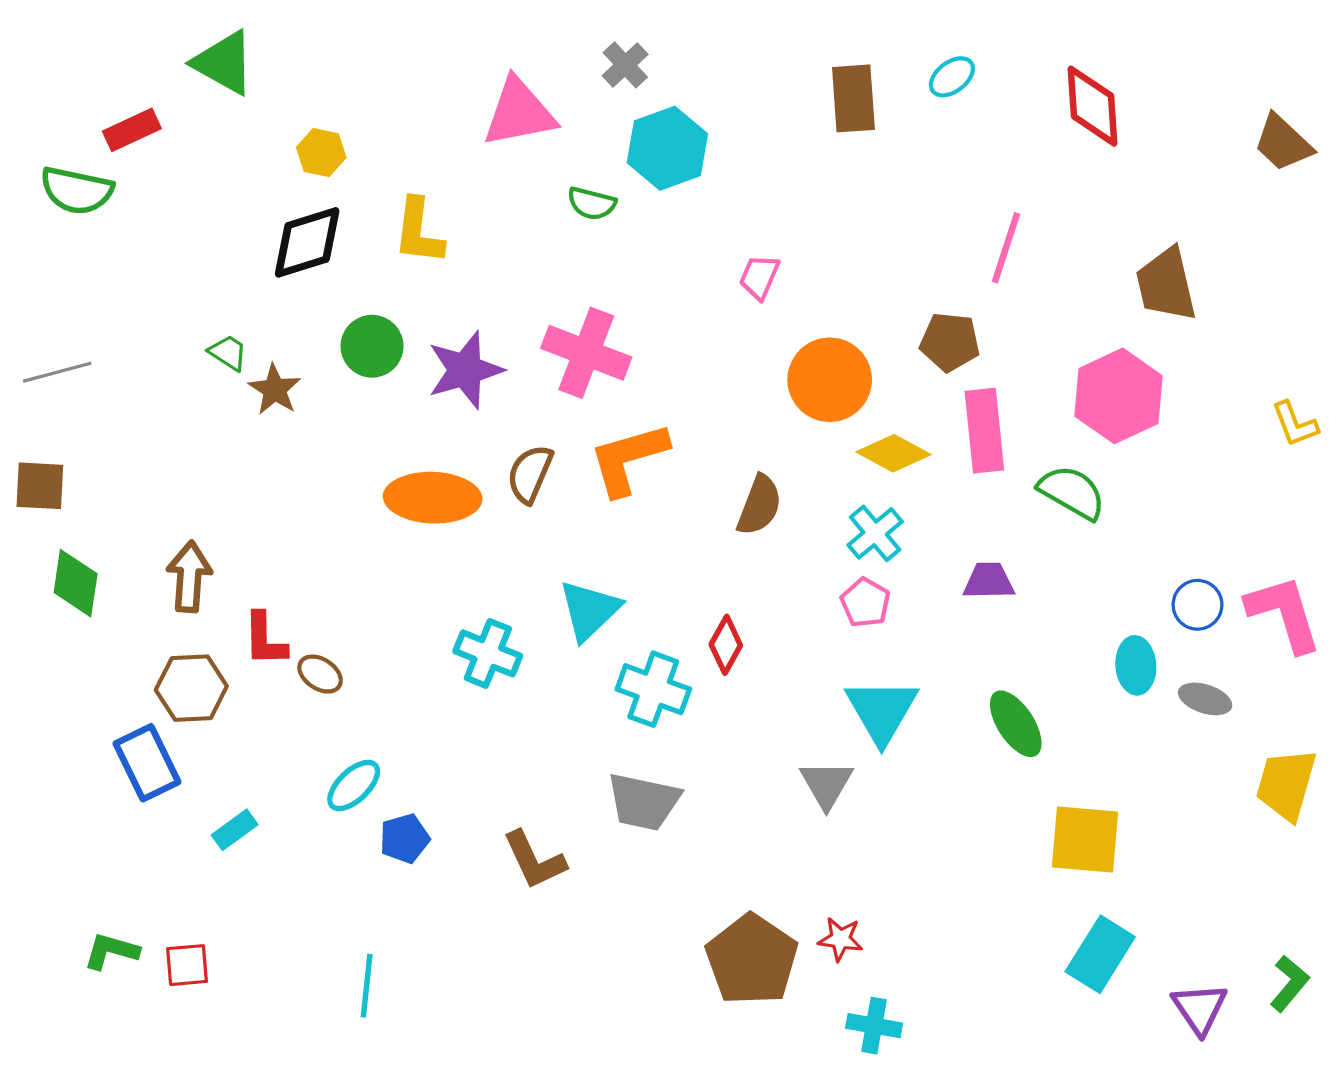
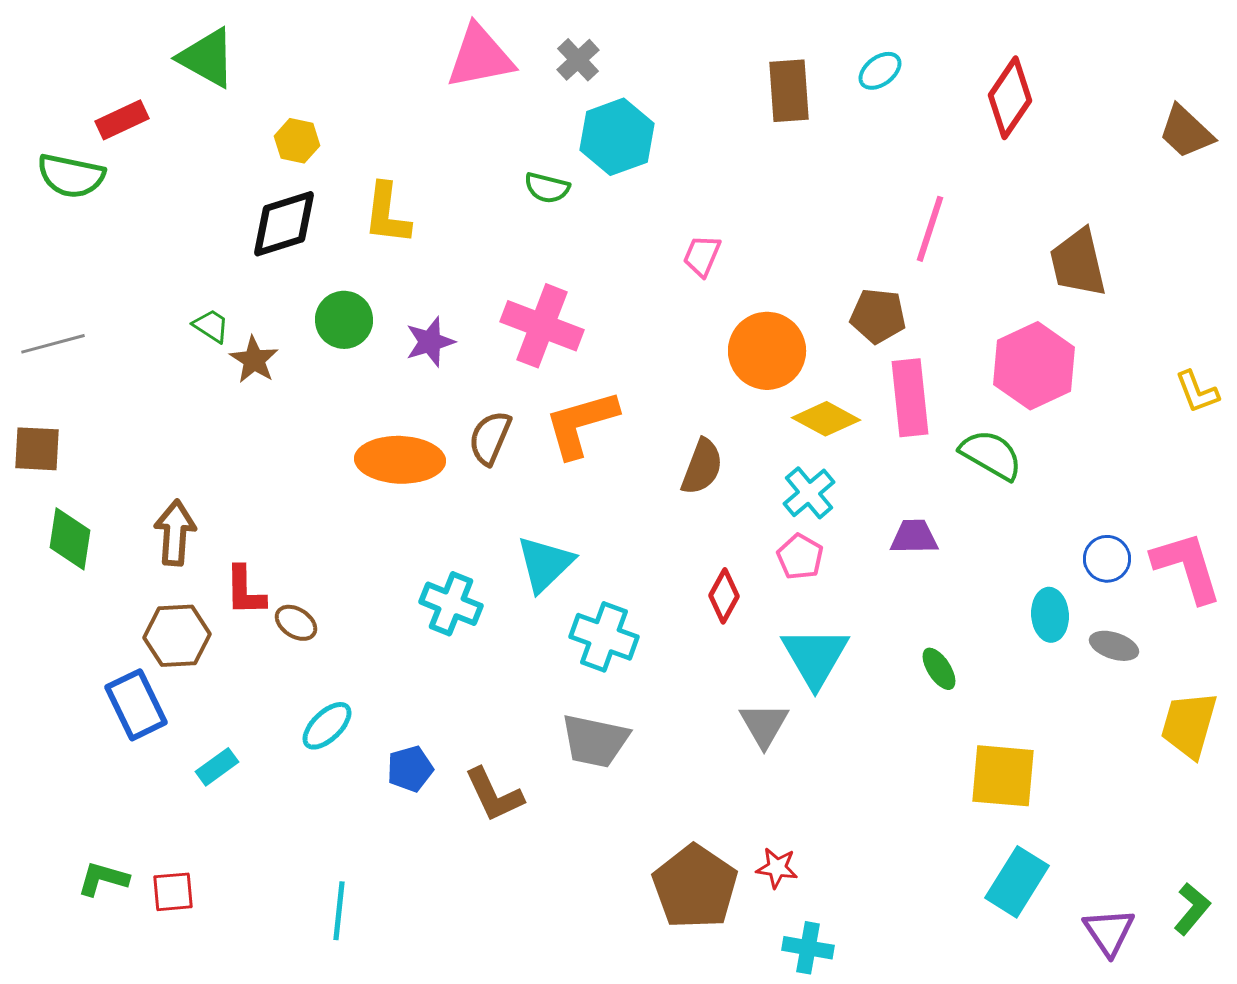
red diamond: (1093, 106) -> (1010, 98), turned 38
pink triangle: (519, 113) -> (480, 57), moved
purple star: (465, 370) -> (430, 342), size x0.7
red diamond: (726, 645) -> (724, 596), moved
green ellipse: (1016, 724) -> (939, 669), size x0.7
blue pentagon: (404, 838) -> (410, 769), moved

